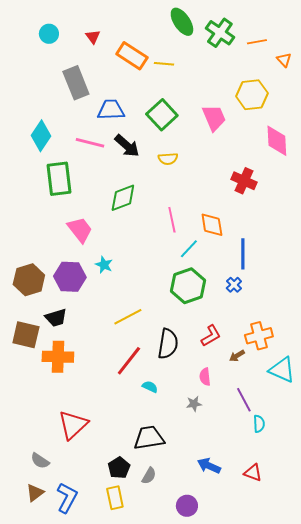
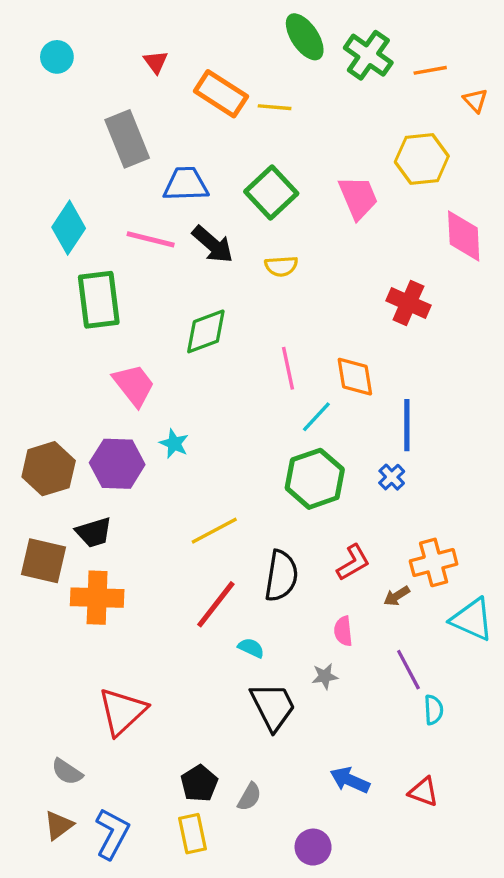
cyan circle: (49, 34) -> (57, 57), moved
black trapezoid: (149, 438) -> (273, 706), moved, turned 72

